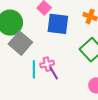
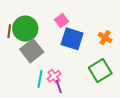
pink cross: (47, 64) -> (54, 76), turned -32

